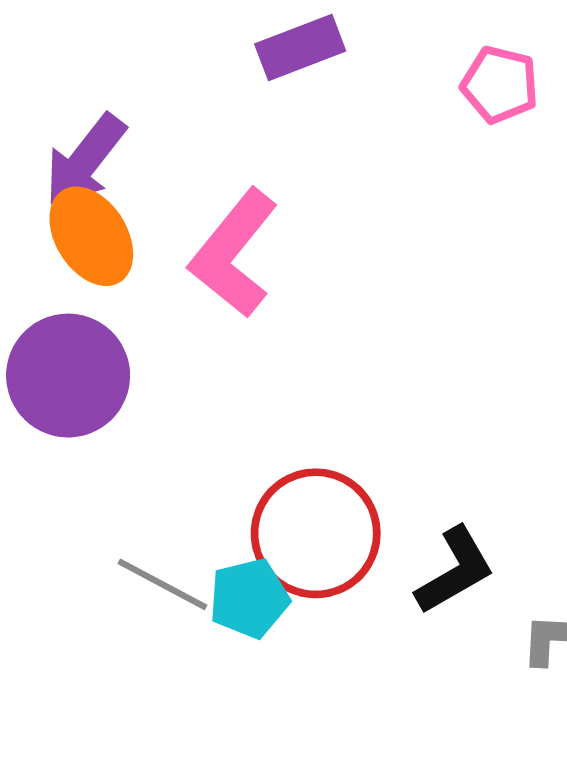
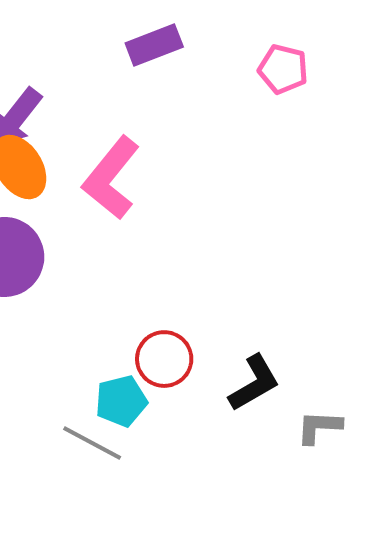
red circle: (316, 533) -> (164, 359), size x0.7
gray line: (162, 584) -> (92, 443), moved

